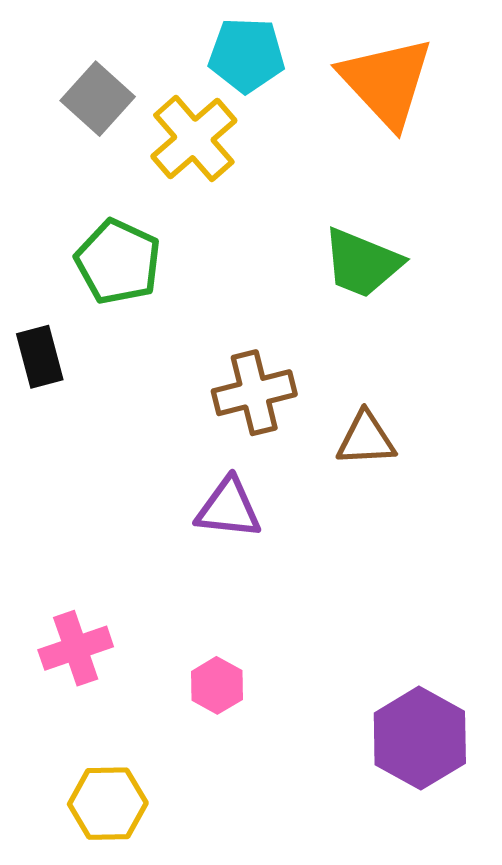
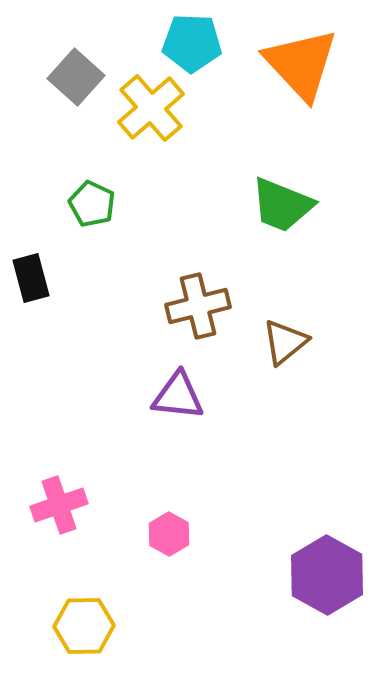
green pentagon: (118, 262) -> (92, 204), size x0.7
brown triangle: (366, 439) -> (285, 342), turned -36

